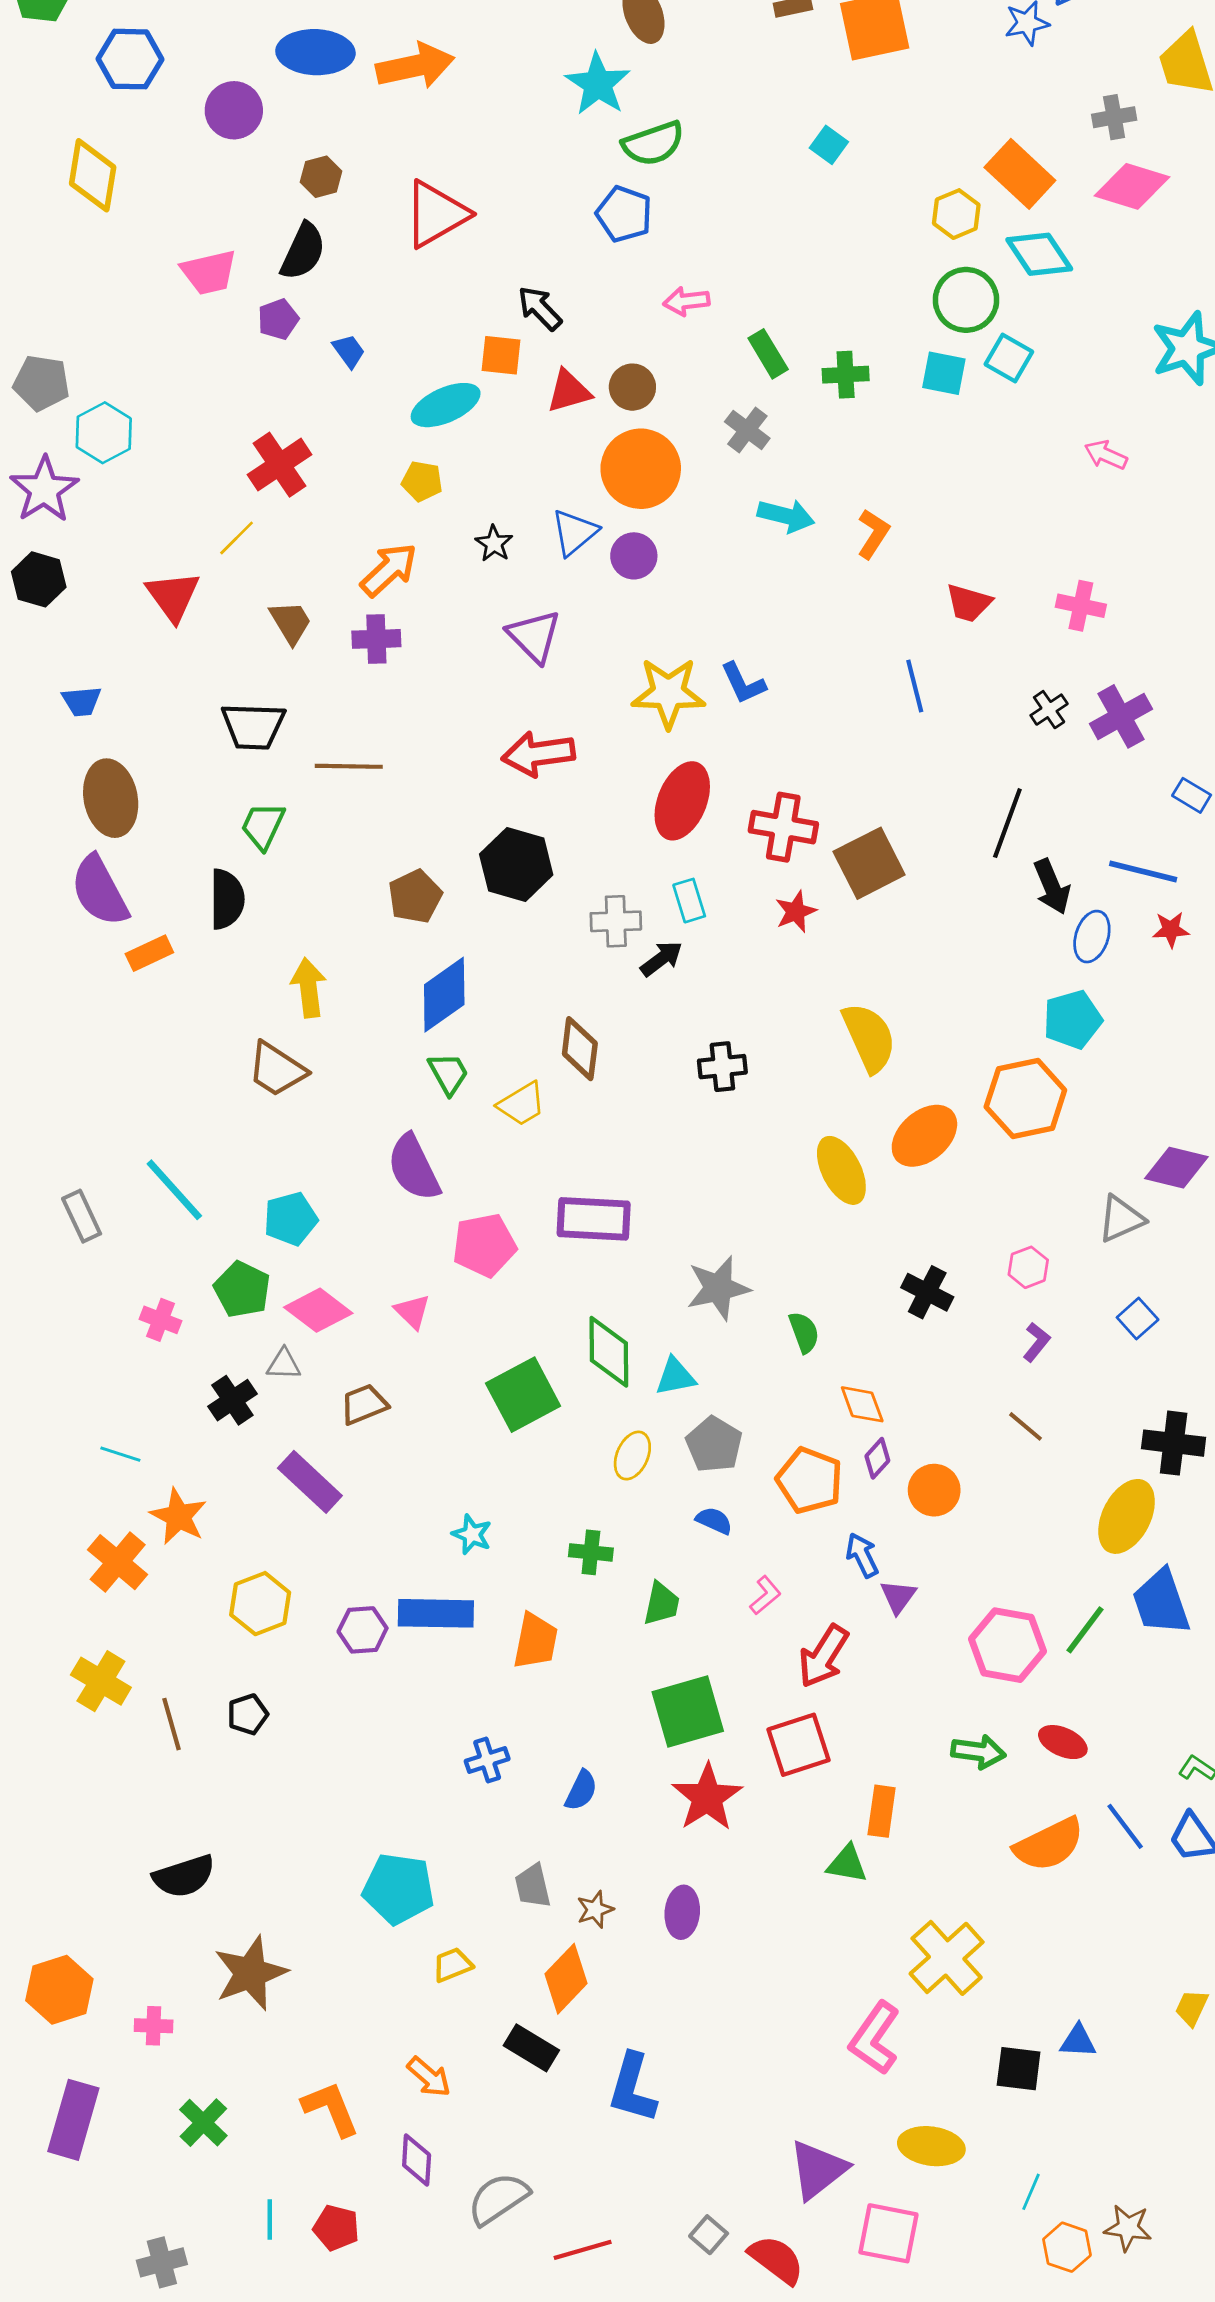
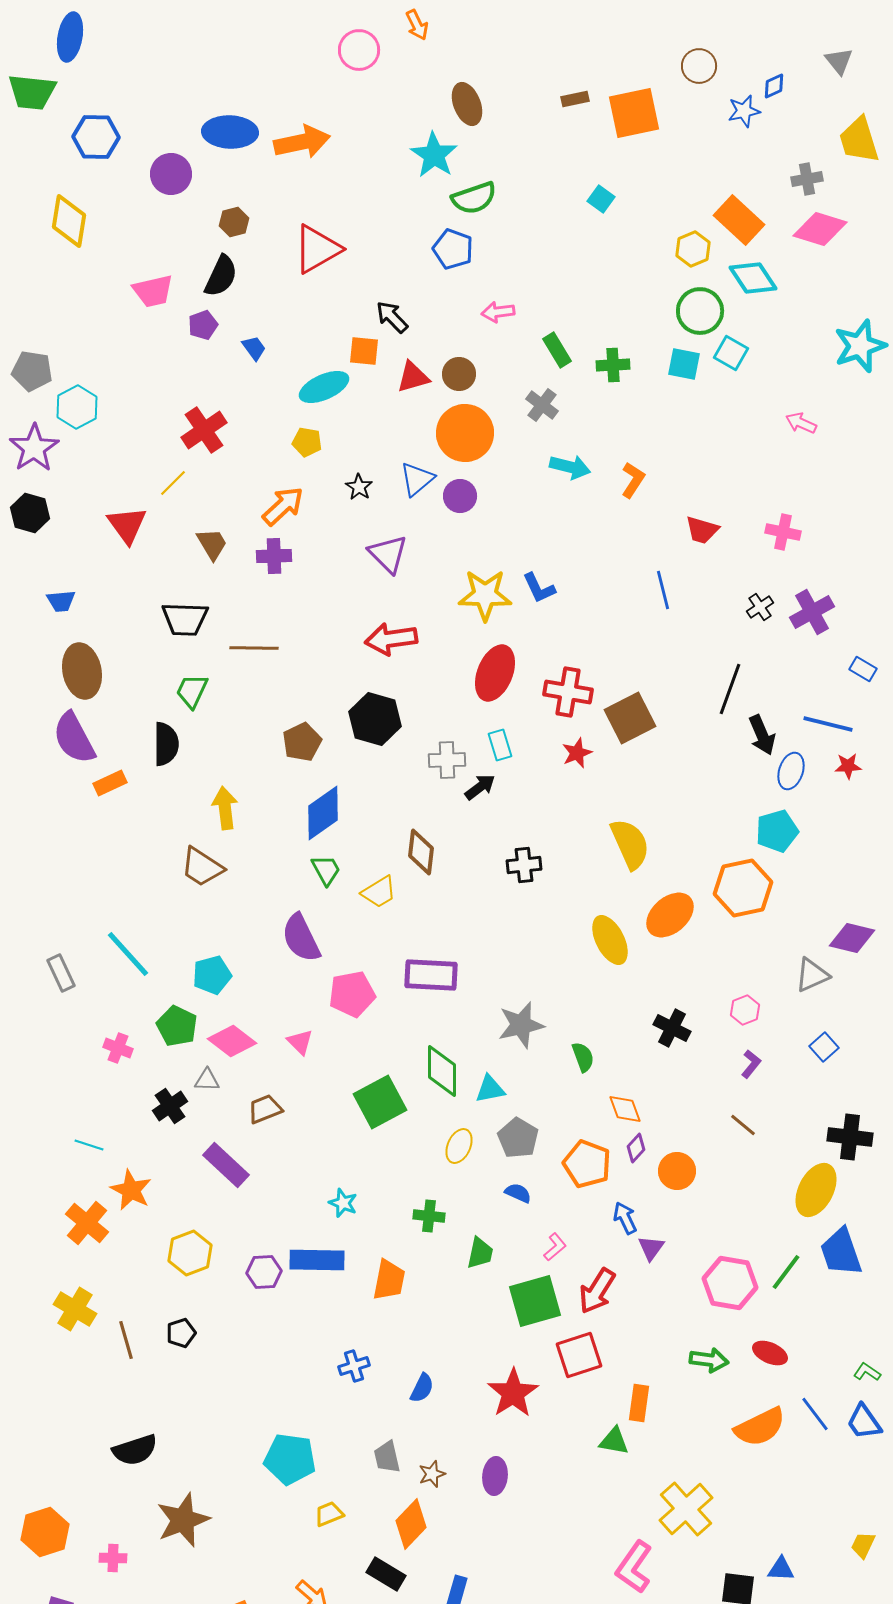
green square: (688, 1712) -> (535, 1301), moved

